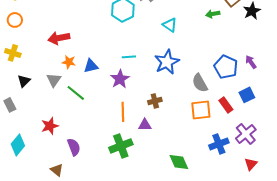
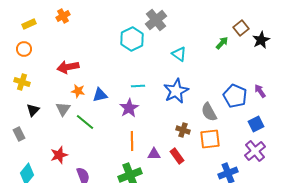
green arrow: (213, 14) -> (222, 43), turned 144
brown cross: (155, 101) -> (183, 130), moved, turned 32
red rectangle: (226, 105) -> (177, 156), moved
purple cross: (246, 134) -> (255, 151), moved

